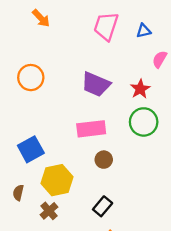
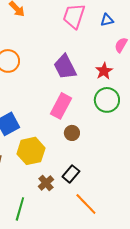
purple trapezoid: (96, 84) -> (65, 67), turned 40
pink rectangle: (91, 129) -> (61, 106), turned -55
brown cross: (49, 211) -> (46, 183), moved

